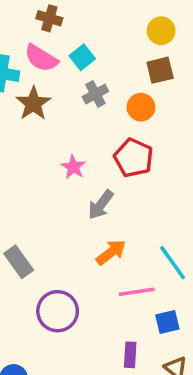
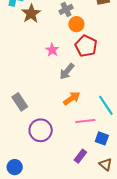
orange circle: (141, 107) -> (76, 24), moved
blue square: (167, 322) -> (102, 138), turned 32
purple rectangle: (130, 355) -> (80, 156), turned 32

